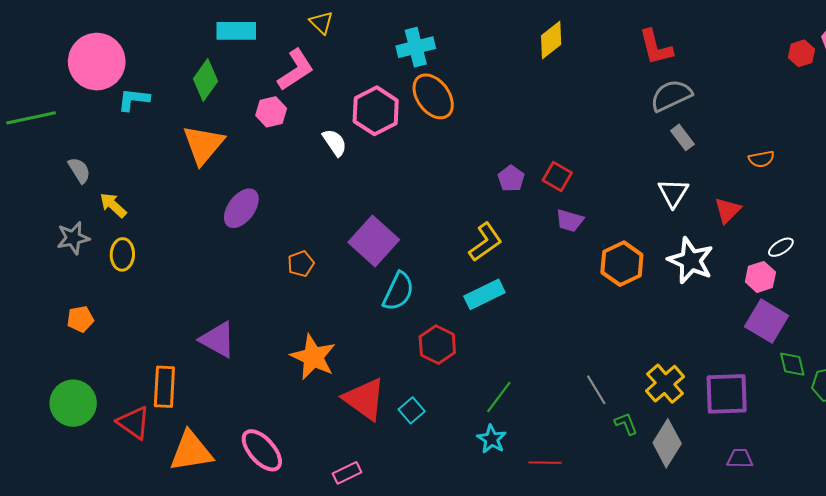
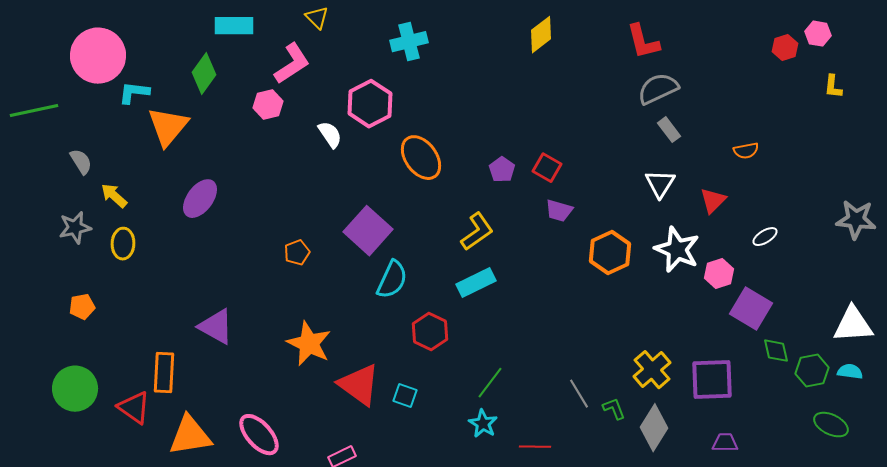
orange ellipse: (433, 96) -> (421, 158), moved
orange triangle: (203, 145) -> (168, 127), moved
purple ellipse: (241, 208) -> (200, 199), moved
pink hexagon: (760, 277) -> (719, 274), moved
gray line: (596, 390) -> (579, 394), moved
cyan square: (412, 410) -> (405, 396), turned -30

